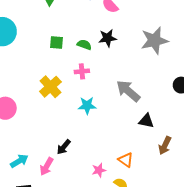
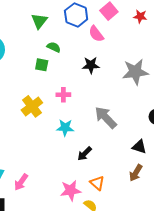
green semicircle: (84, 45) -> (54, 47), moved
black triangle: (146, 121) -> (139, 147), moved
black arrow: (64, 147) -> (85, 154), moved
pink star: (99, 170) -> (71, 190), size x1.5

